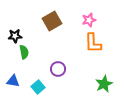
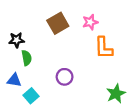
pink star: (89, 20) -> (90, 22), moved
blue triangle: (13, 81) -> (14, 80), moved
cyan square: (38, 87) -> (31, 96), moved

